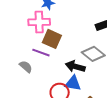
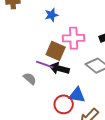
pink cross: (39, 22) -> (74, 38), moved
black arrow: (75, 66) -> (59, 69), moved

